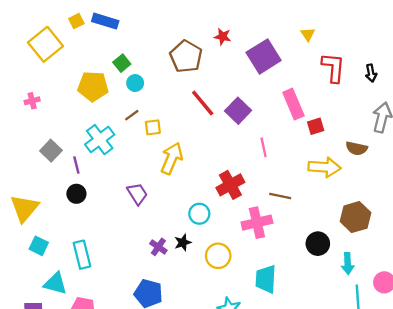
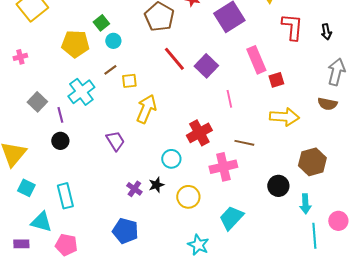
brown semicircle: (357, 148) -> (327, 104), moved
cyan trapezoid: (266, 279) -> (231, 218), turned 40

